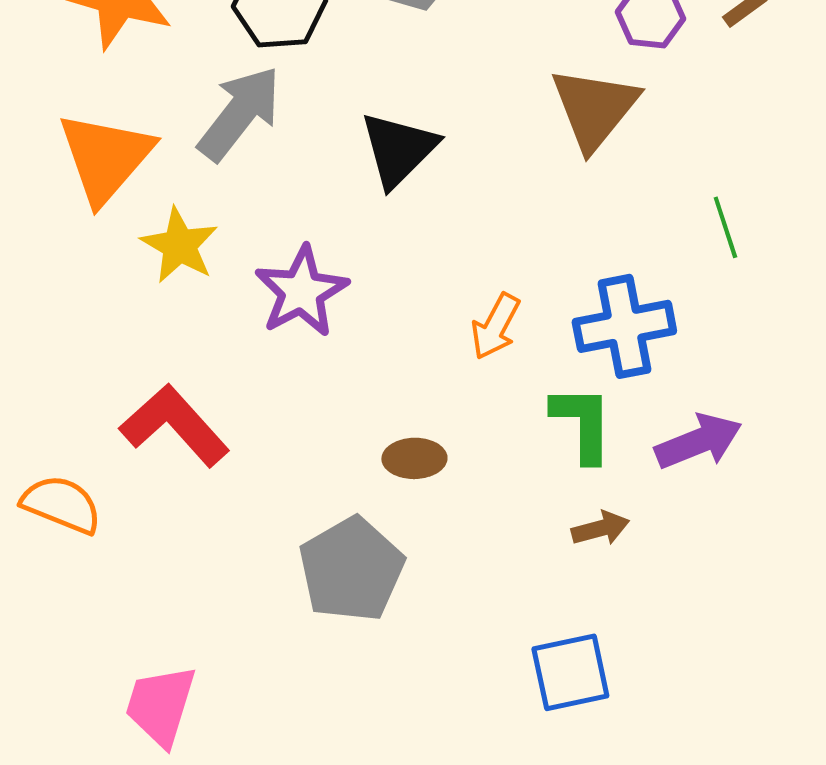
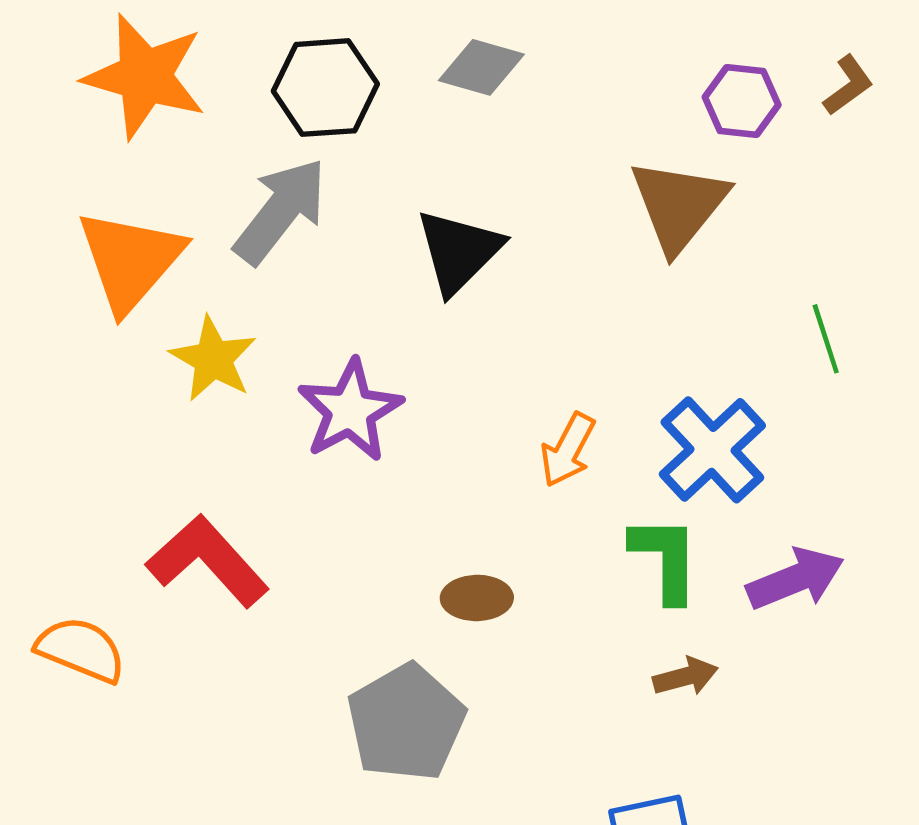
blue cross: (624, 326) -> (712, 450), turned -32

